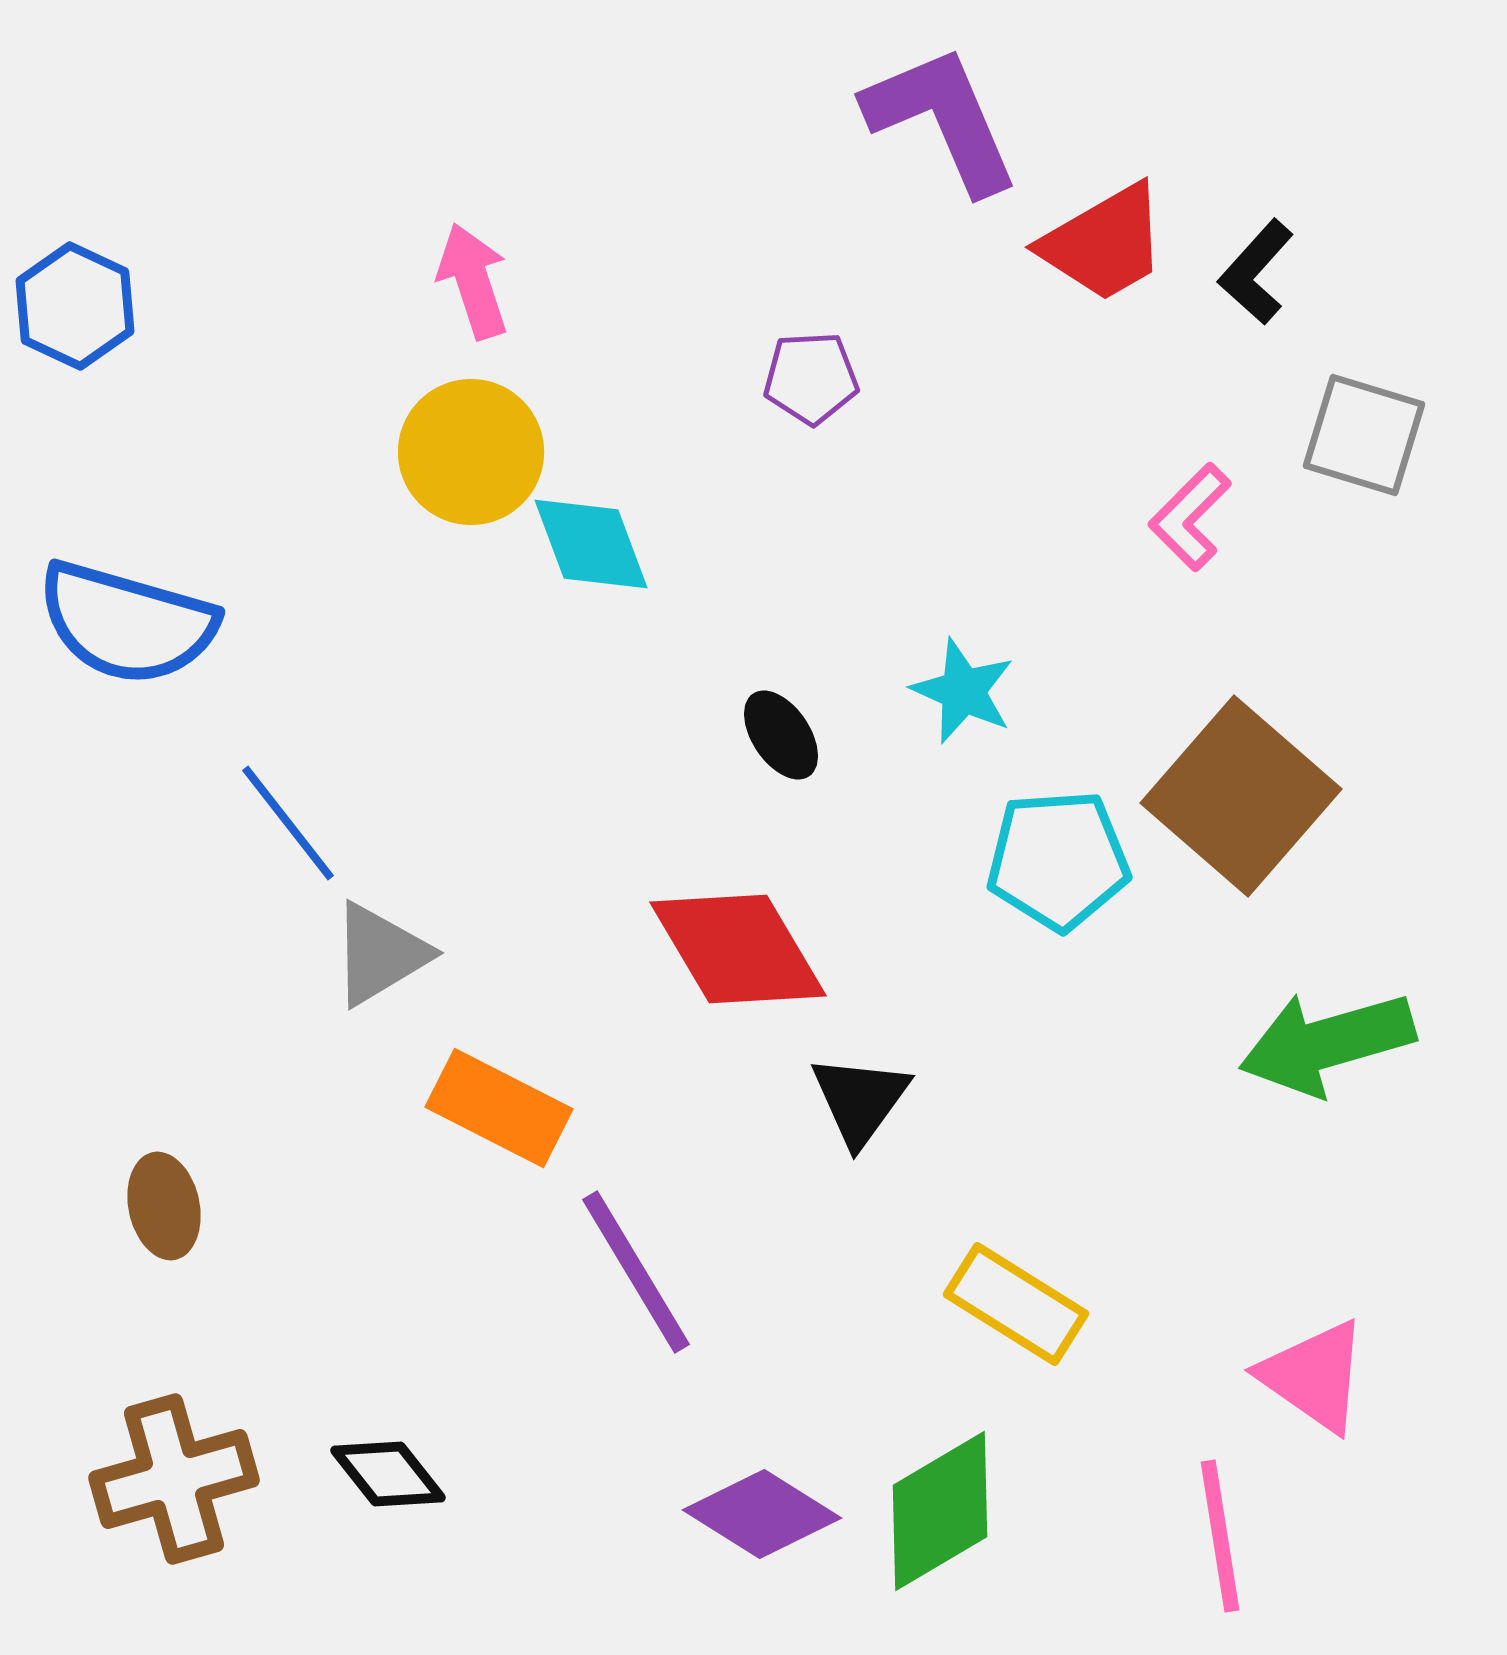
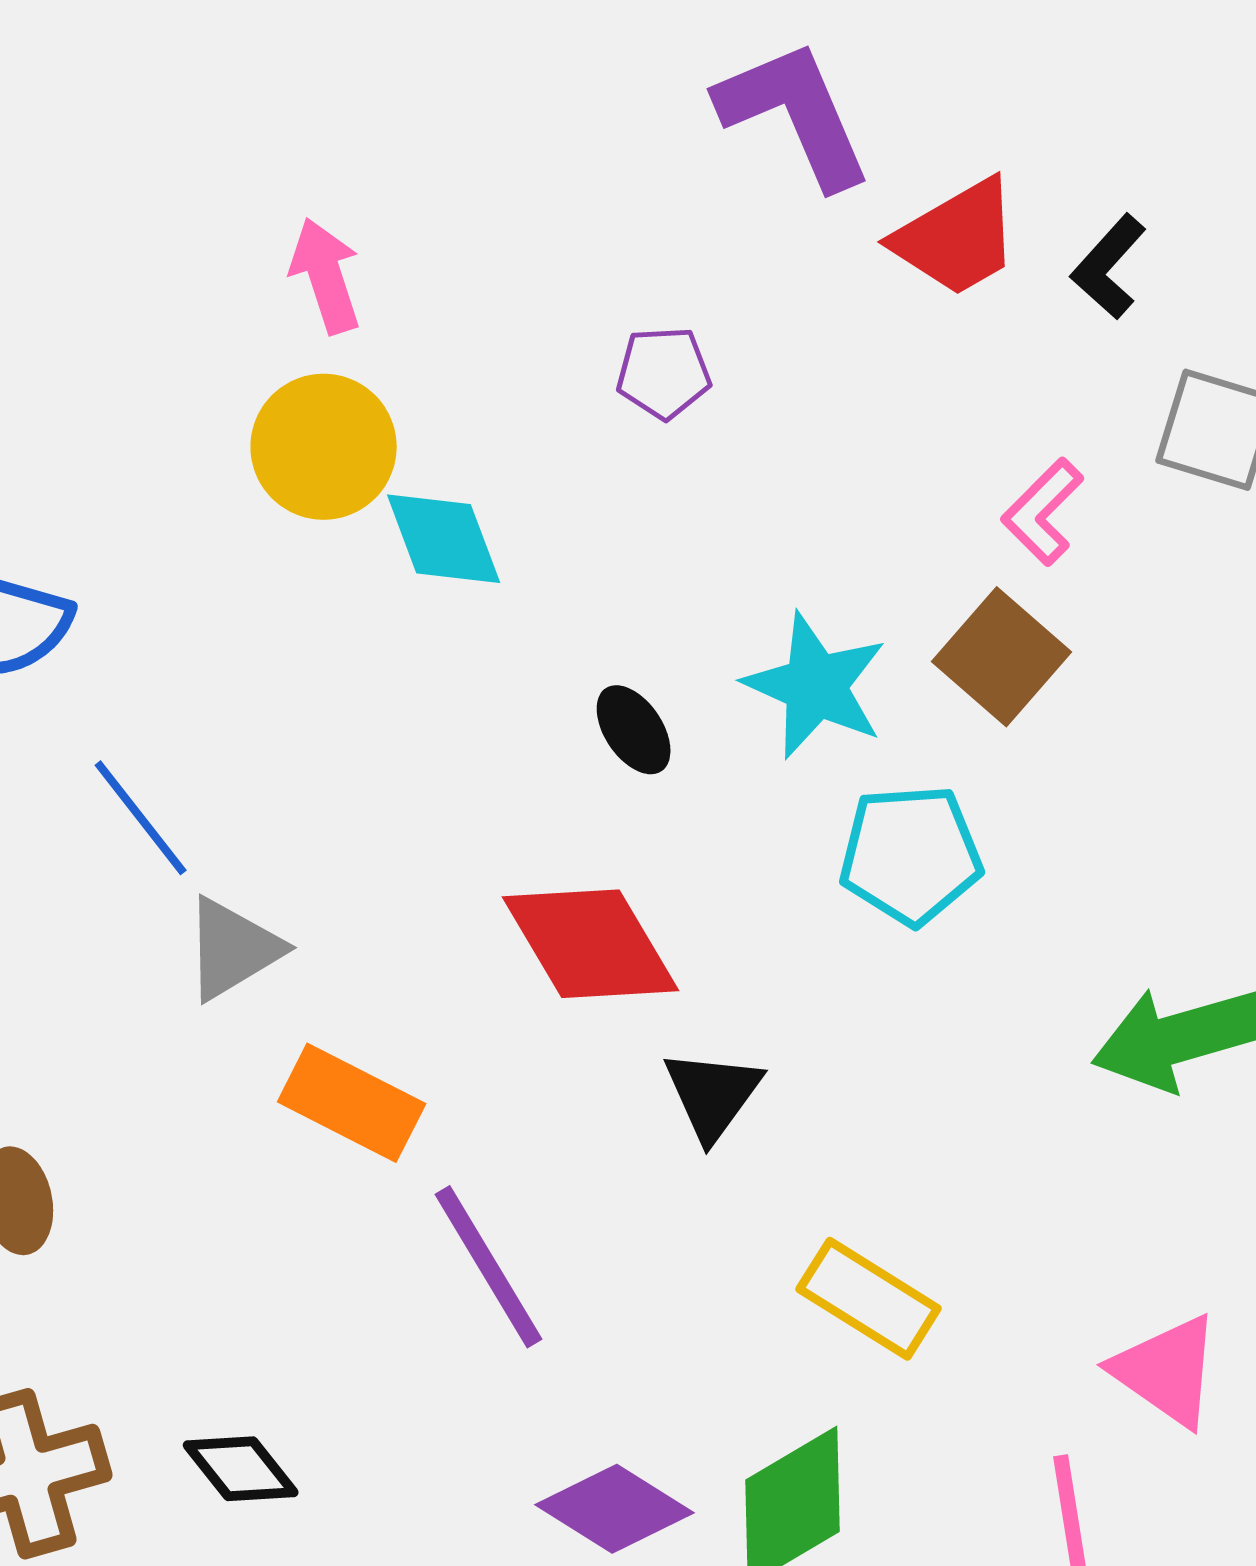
cyan star: (963, 691) -> (816, 686), size x1.4
brown square: (1241, 796) -> (1002, 657), moved, size x0.7

